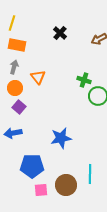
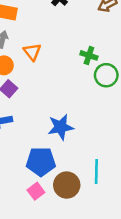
blue pentagon: (32, 166) -> (41, 162), moved
pink square: (41, 190) -> (36, 191), turned -32

